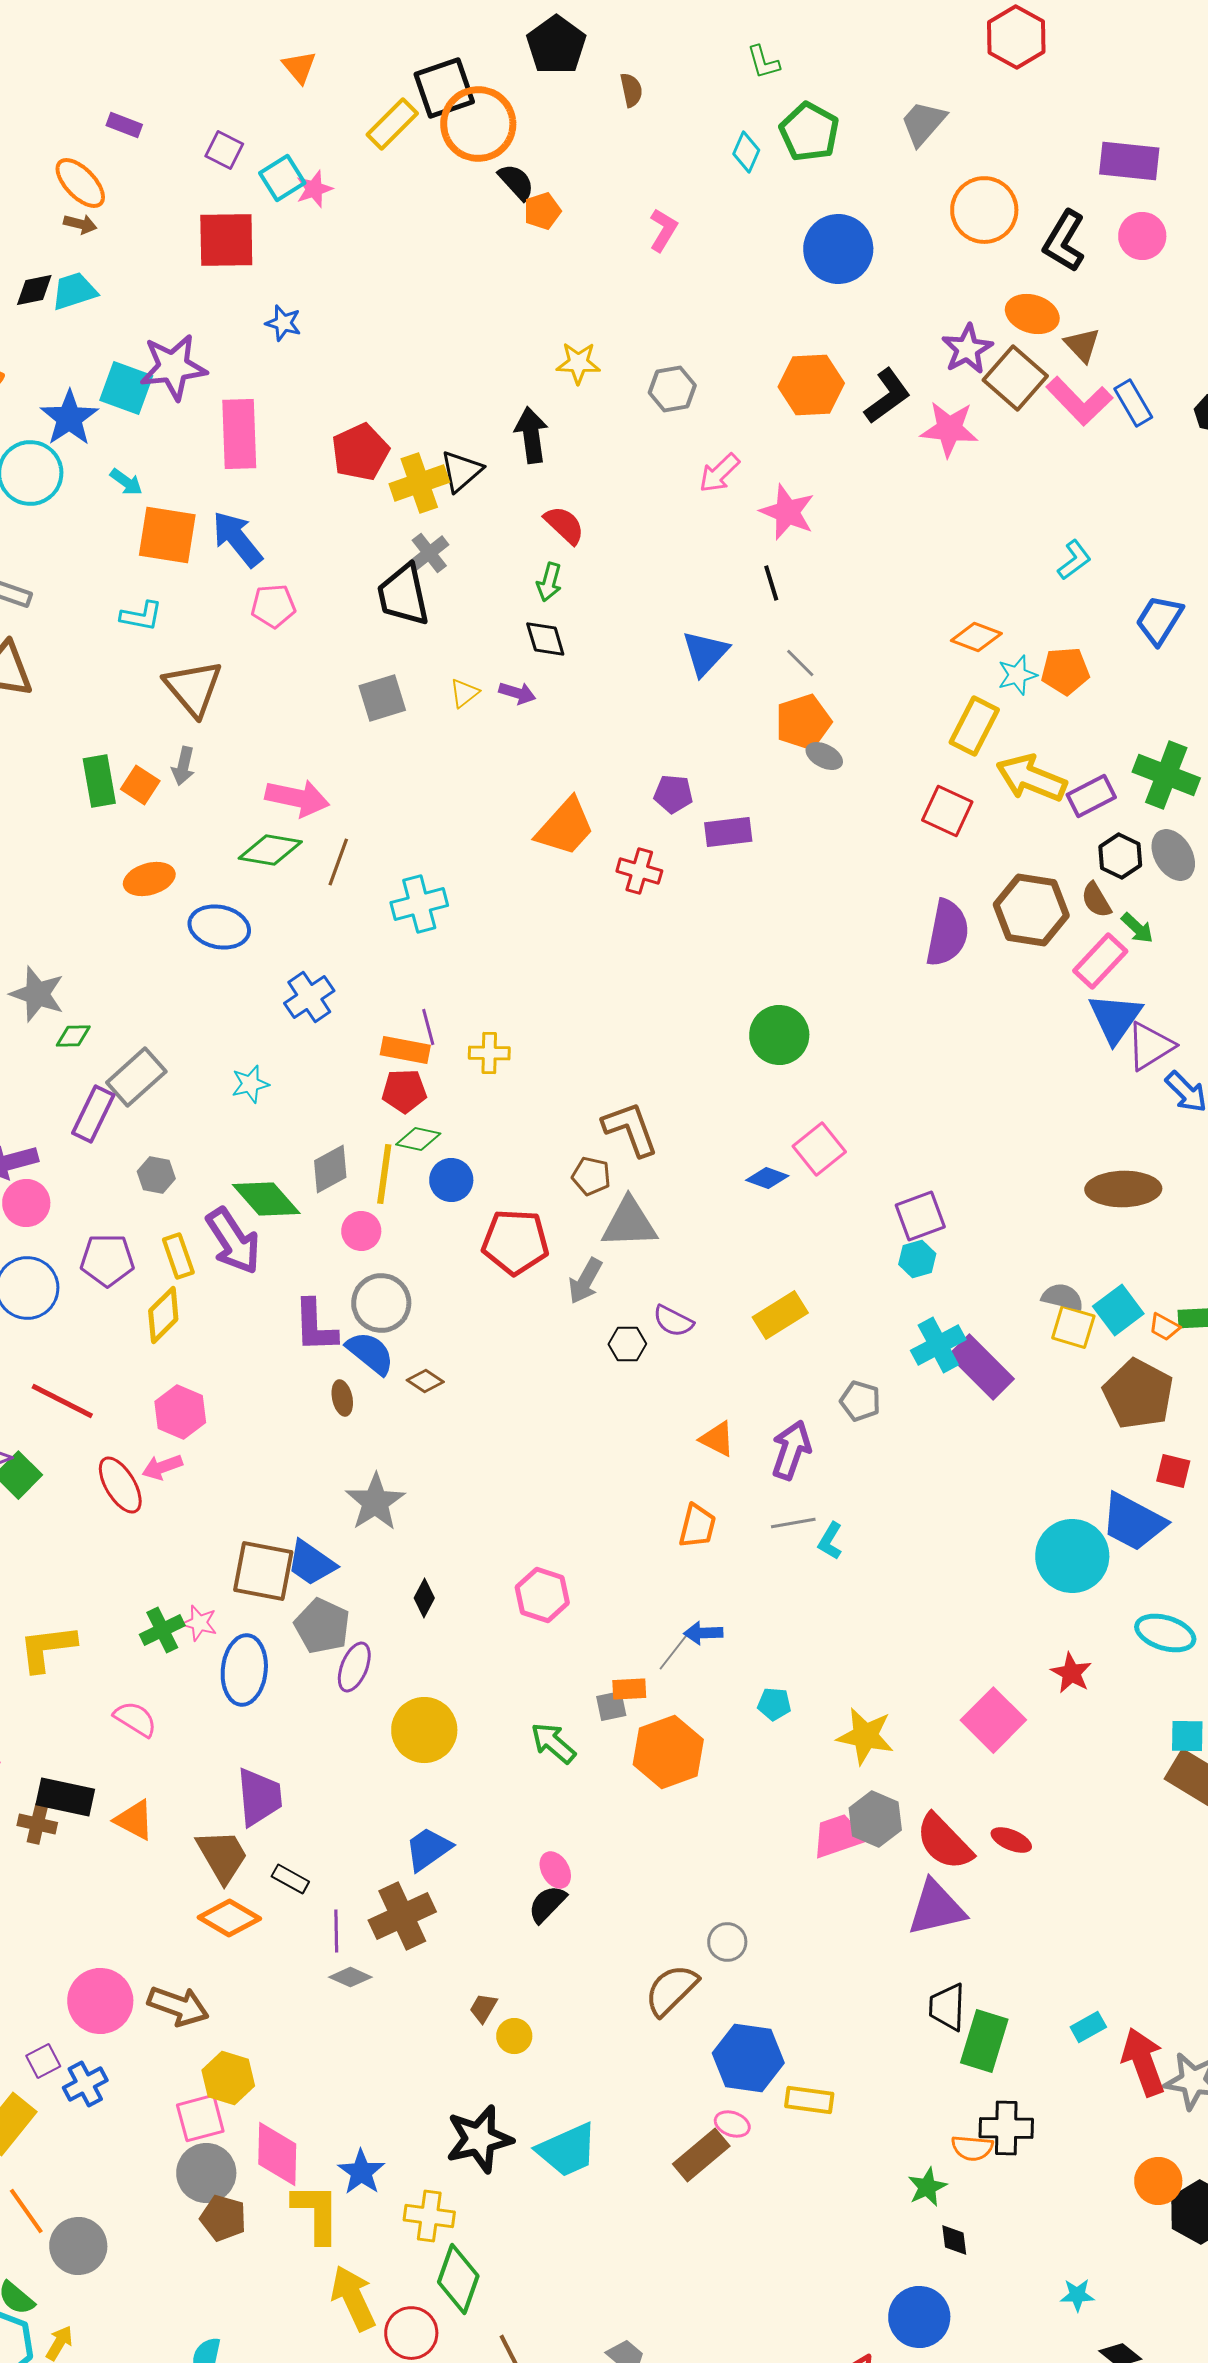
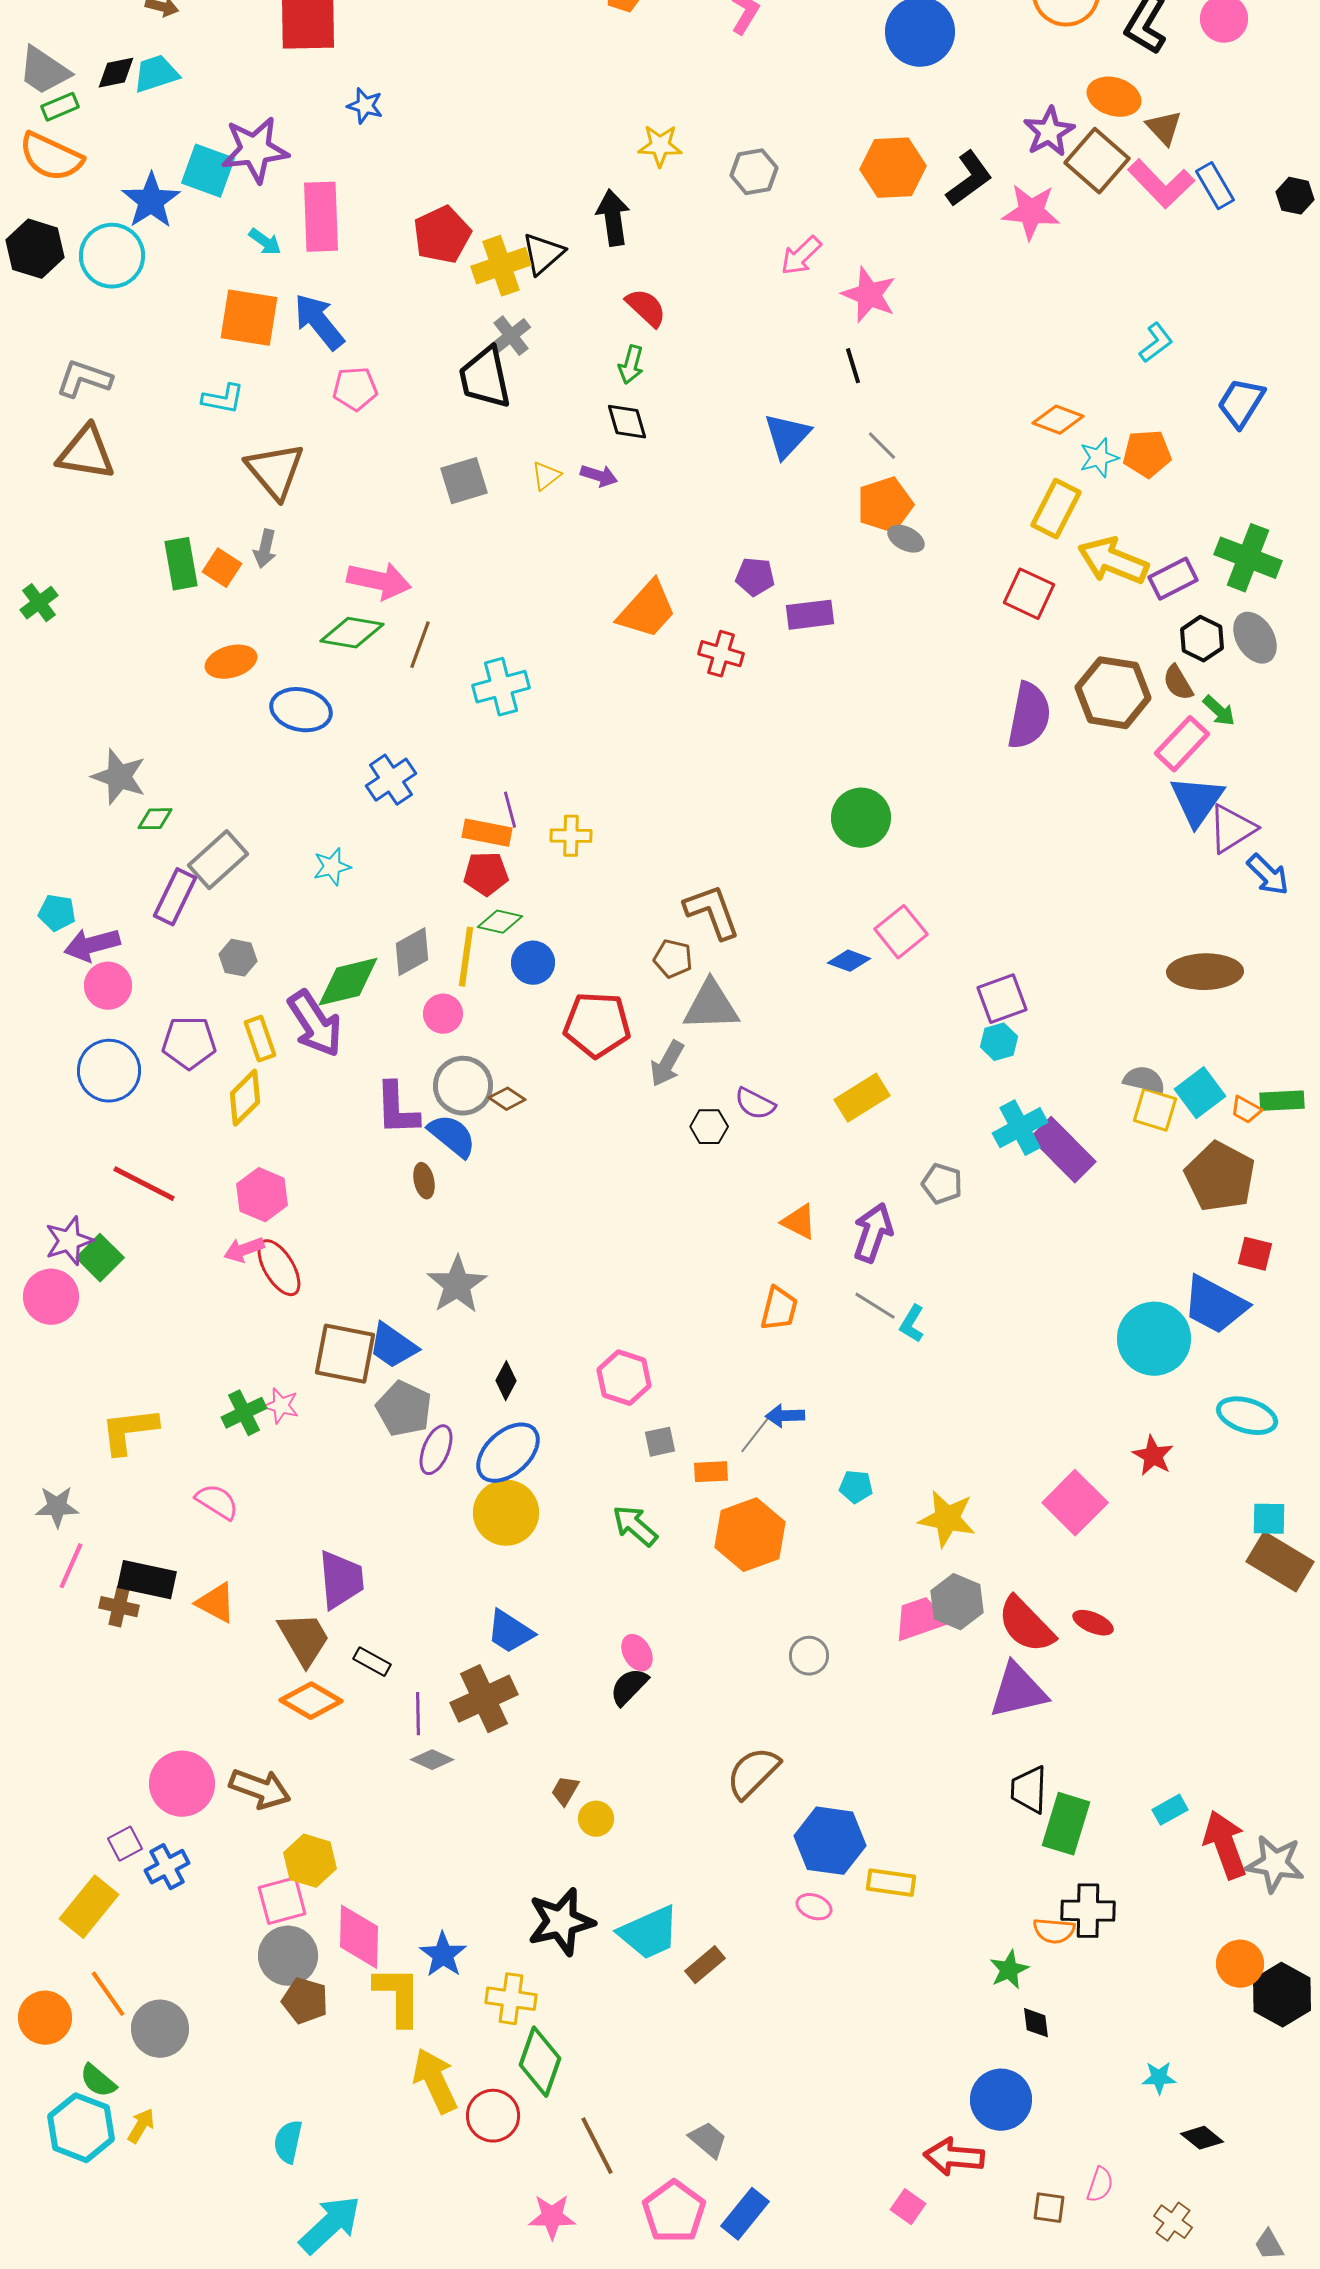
cyan arrow: (126, 482) -> (265, 242), moved
green diamond: (266, 1199) -> (348, 982), turned -62
brown diamond: (425, 1381) -> (507, 1099), moved
red ellipse: (120, 1485) -> (279, 1268), moved
gray line: (793, 1523) -> (875, 1306), turned 42
blue ellipse: (244, 1670) -> (508, 1453), moved, turned 42
gray square: (611, 1706) -> (660, 1442), moved
blue trapezoid: (428, 1849) -> (510, 1632), turned -112
gray circle: (727, 1942) -> (809, 1656), moved
brown rectangle: (701, 2155) -> (705, 1965), moved, size x0.7

